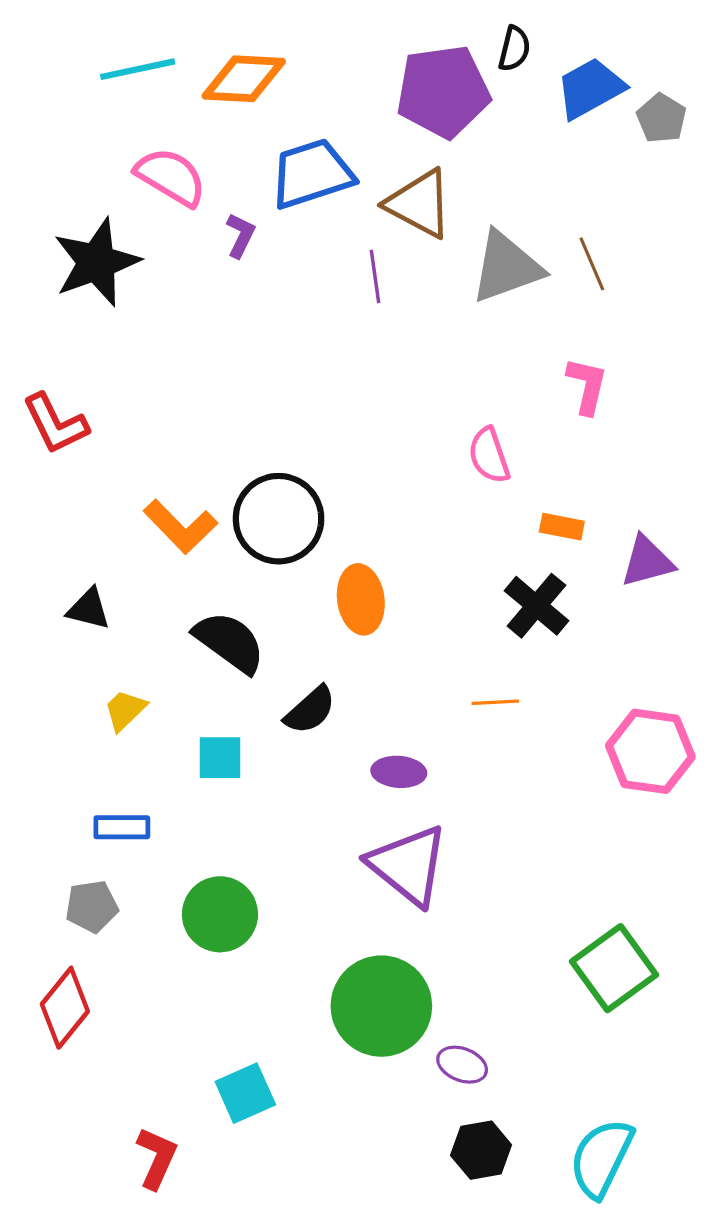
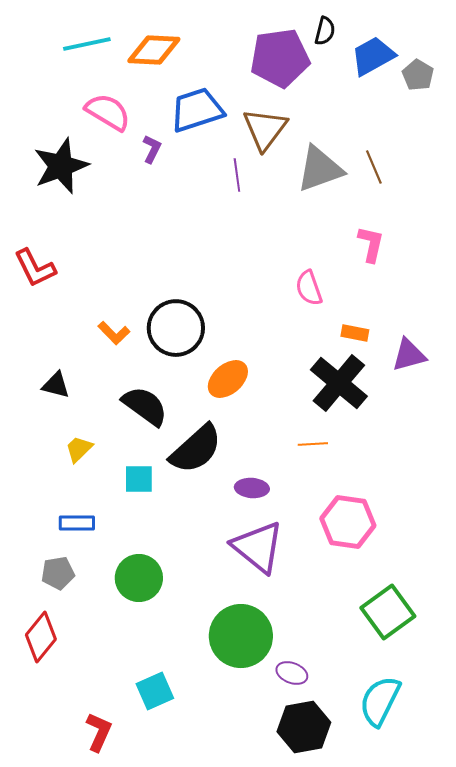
brown triangle: (419, 204) -> (265, 129), turned 39
orange L-shape: (180, 527) -> (114, 333), size x0.7
orange ellipse: (361, 599) -> (228, 379), turned 57
black cross: (536, 606) -> (339, 383), size x1.4
black semicircle: (310, 710) -> (196, 449), size x1.6
pink hexagon: (650, 751) -> (348, 522), moved
black hexagon: (481, 1150) -> (304, 727), size x1.4
cyan semicircle: (601, 1158) -> (380, 701), moved

